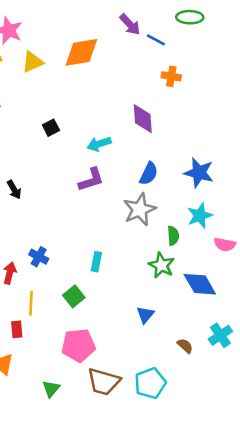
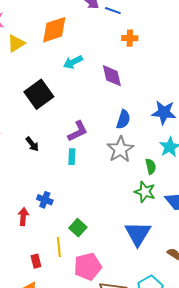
black square: (51, 128) -> (39, 94), size x2.0
cyan arrow: (99, 144) -> (73, 62), moved
black arrow: (14, 190) -> (32, 144), moved
cyan rectangle: (96, 262) -> (72, 157), moved
yellow line: (31, 303) -> (59, 247), moved
blue triangle: (145, 315) -> (138, 234), size x1.8

